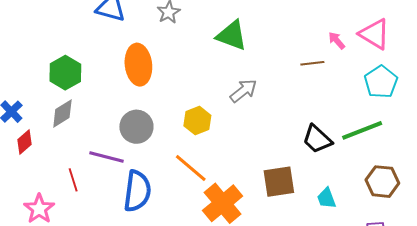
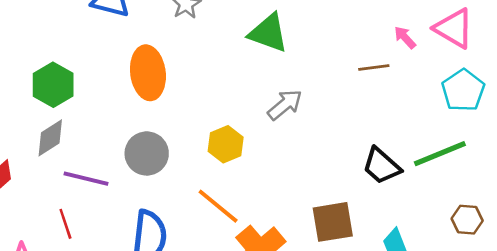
purple line: (106, 157) -> (86, 179), moved
brown hexagon: (382, 182) -> (467, 220), size x0.7

